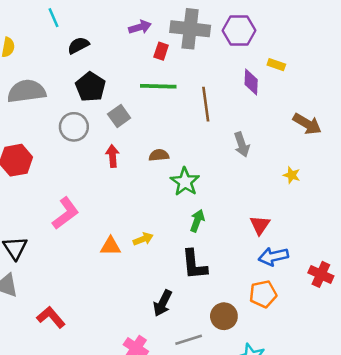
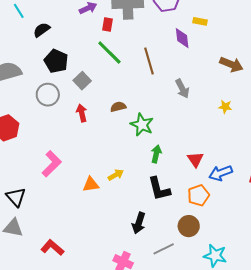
green line: (158, 86) -> (109, 52), turned 52
red triangle: (260, 225) -> (195, 159), moved
orange pentagon: (263, 294) -> (198, 195), moved

